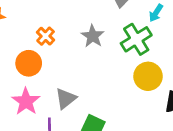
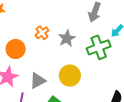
orange cross: (46, 36) -> (42, 33), moved
yellow circle: (148, 76) -> (70, 76), moved

